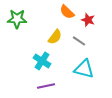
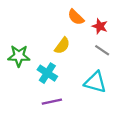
green star: (17, 19) -> (19, 56), moved
gray line: (79, 41) -> (102, 50), moved

